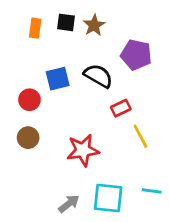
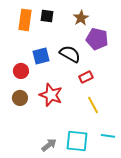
brown star: (94, 25) -> (81, 18), moved
orange rectangle: (35, 28) -> (25, 20), size x1.5
yellow line: (140, 136) -> (93, 105), moved
red star: (83, 150) -> (51, 95), moved, turned 30

